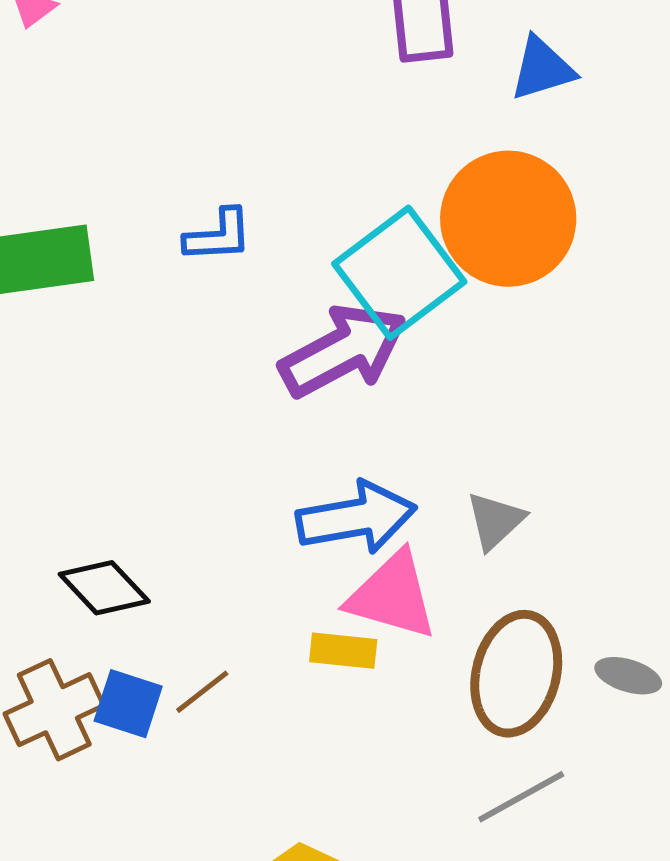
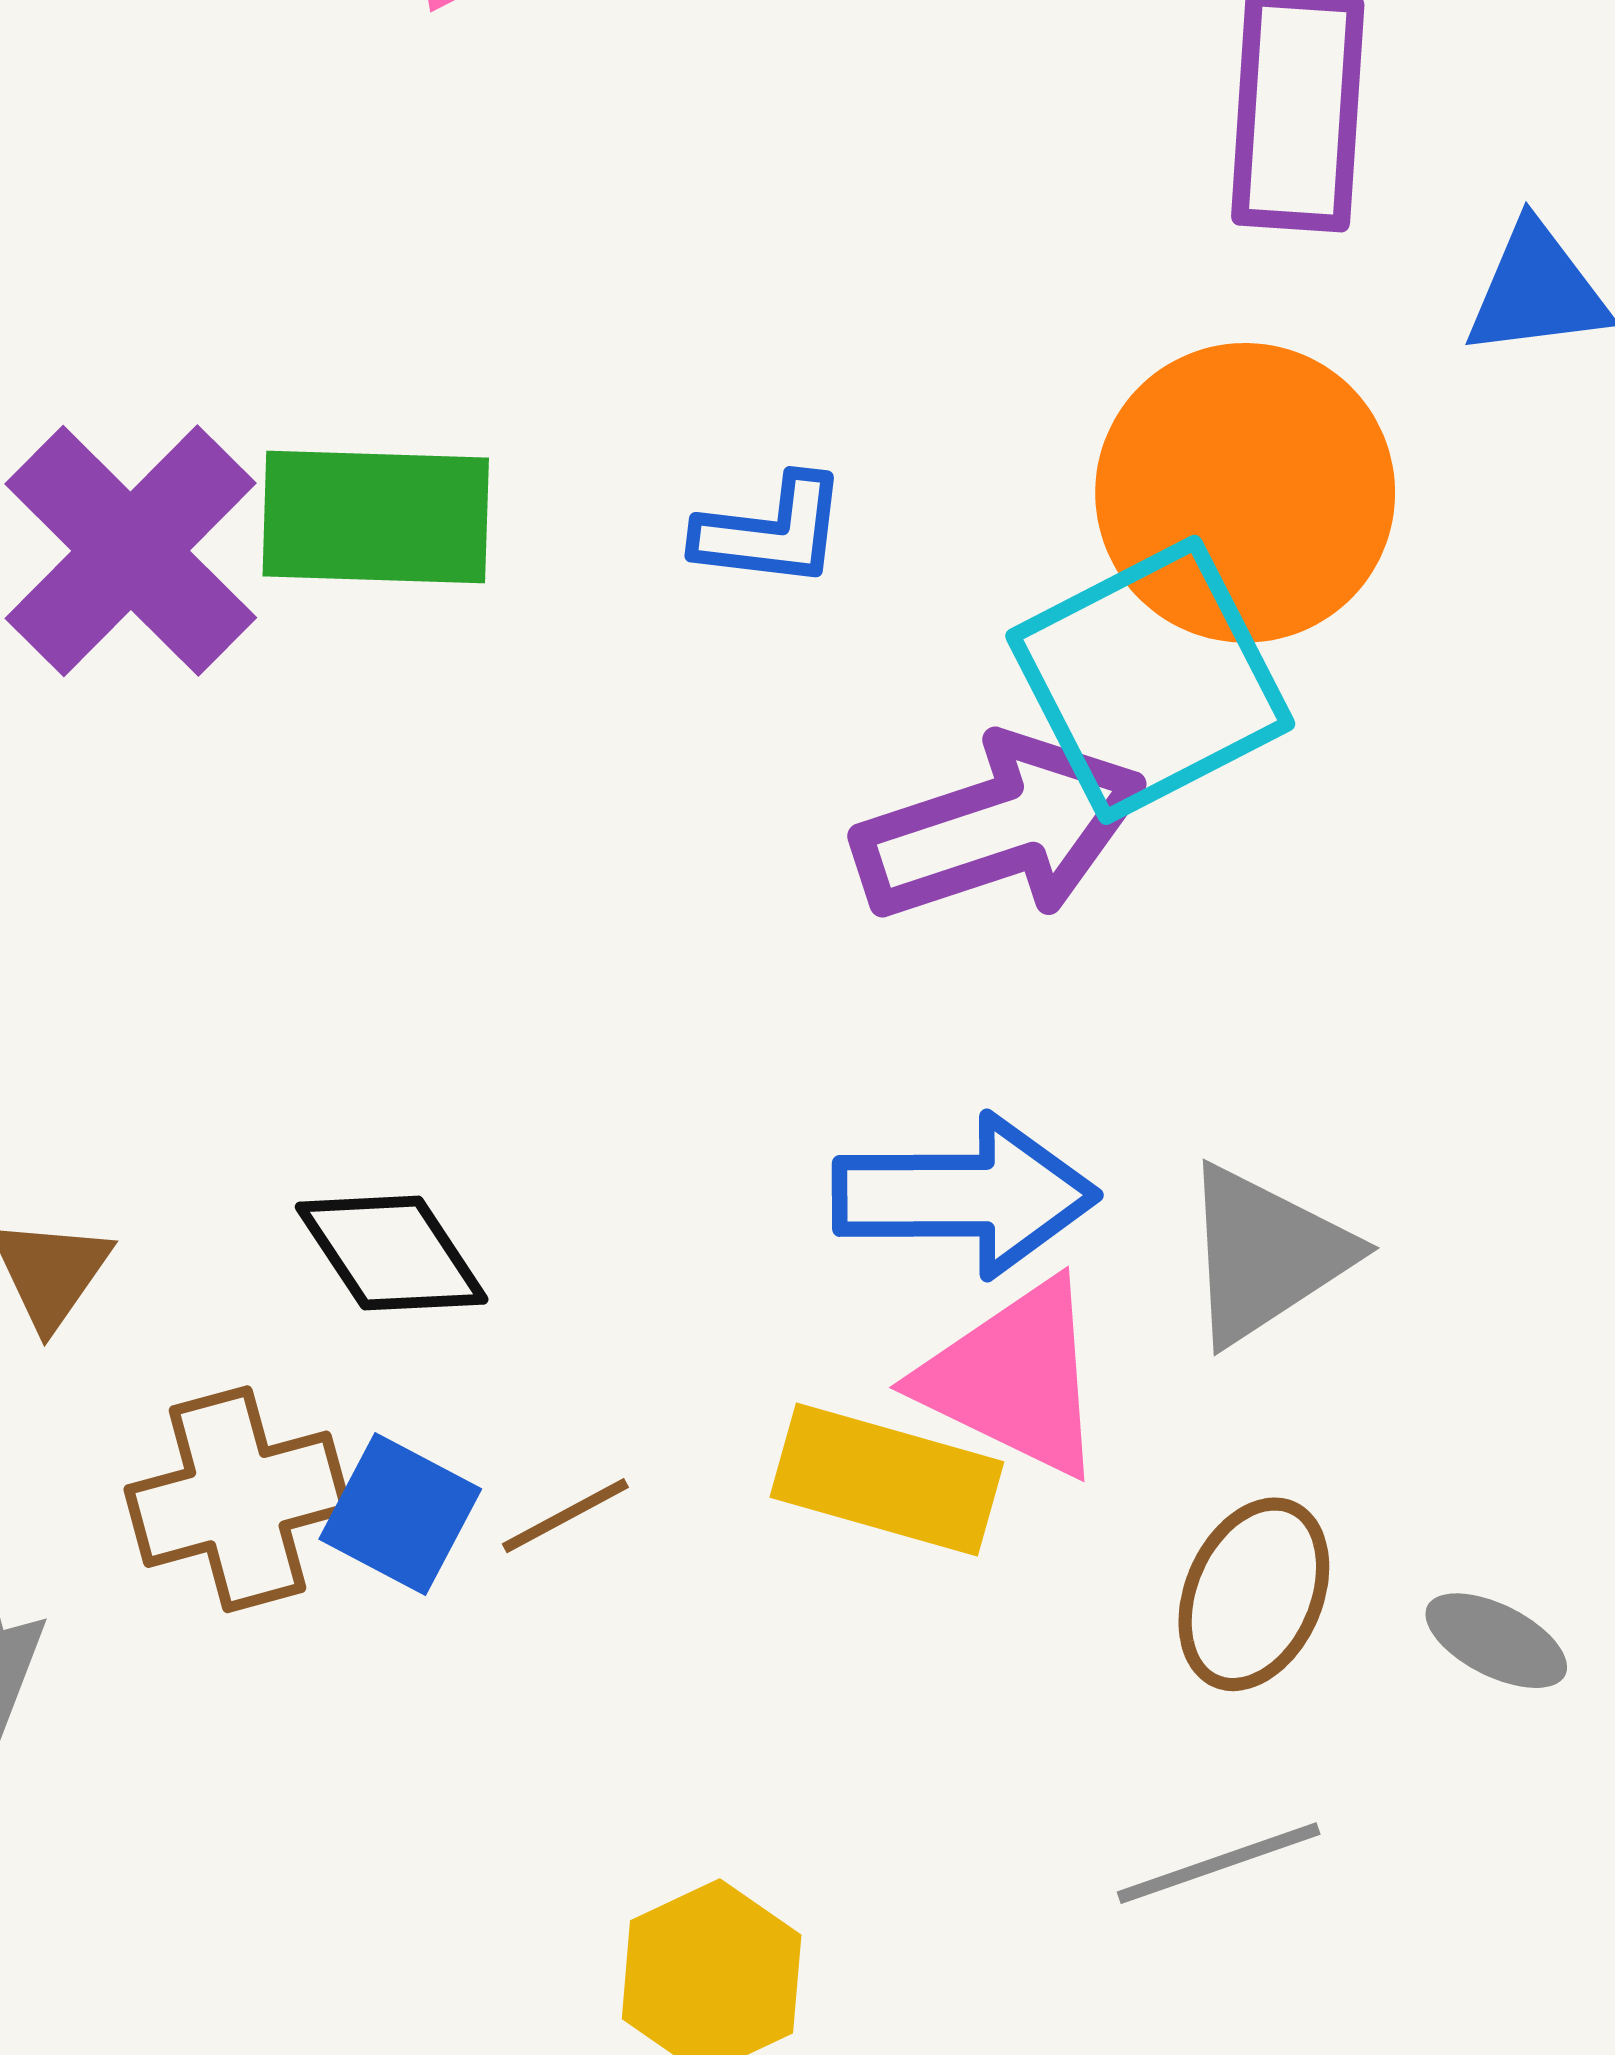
orange circle: (508, 219) -> (1245, 493), moved
gray triangle: (495, 521) -> (1266, 1254), size x1.4
yellow rectangle: (343, 651) -> (887, 1479), size x1.5
brown ellipse: (516, 674) -> (1254, 1594), size x0.7

